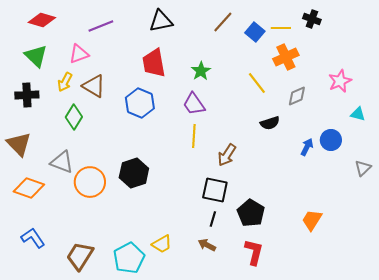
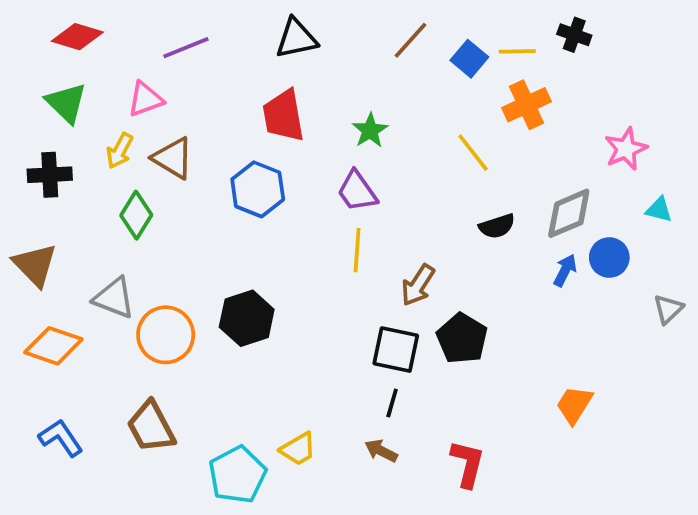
gray diamond: (297, 96) -> (569, 213), moved, size x1.4
black pentagon: (251, 213) -> (462, 338), moved
brown trapezoid: (80, 256) -> (151, 427), moved, turned -60

